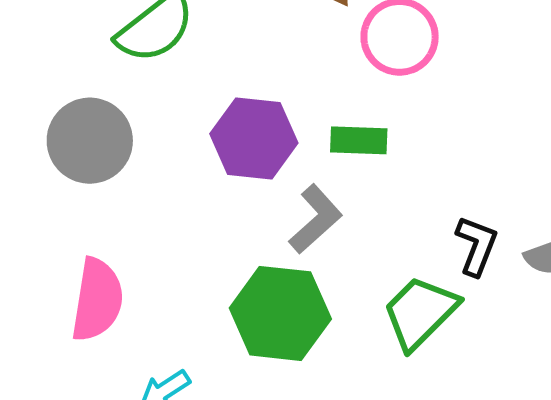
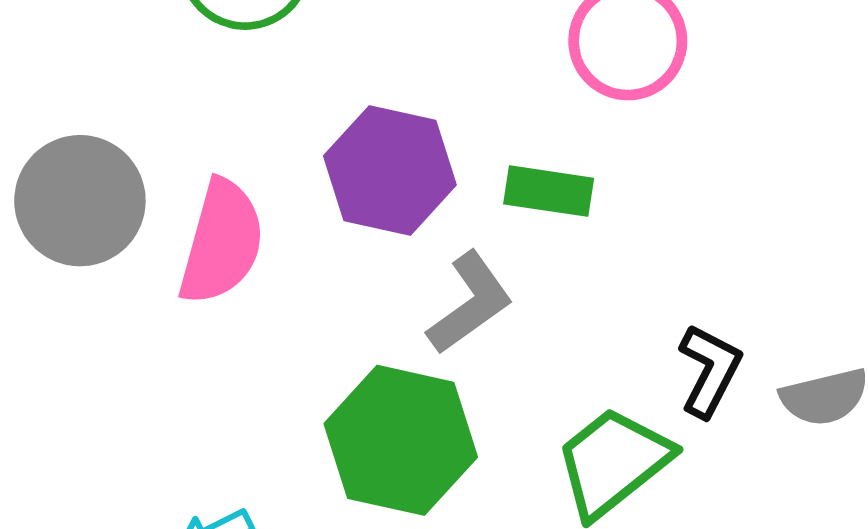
gray circle: (90, 141) -> (80, 201), moved
pink semicircle: (97, 300) -> (222, 242), moved

